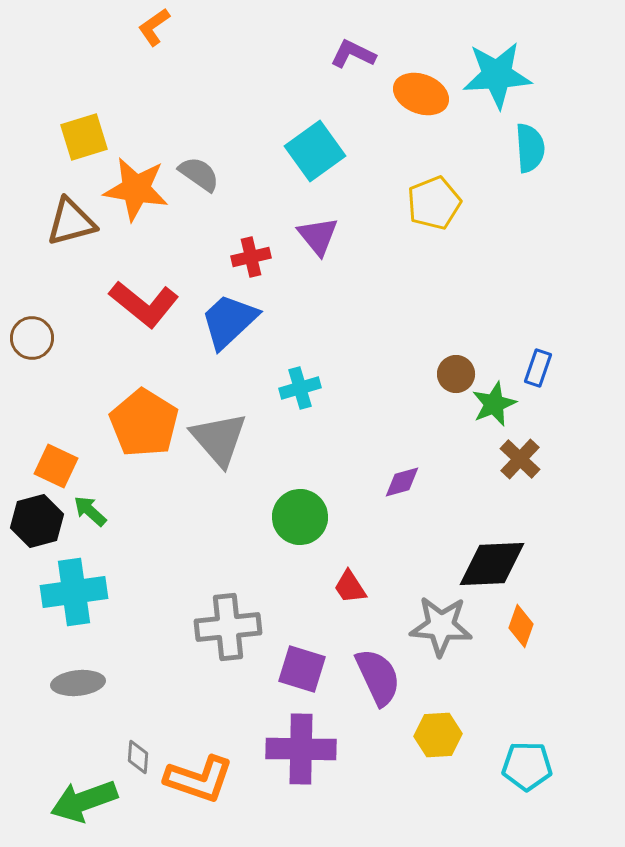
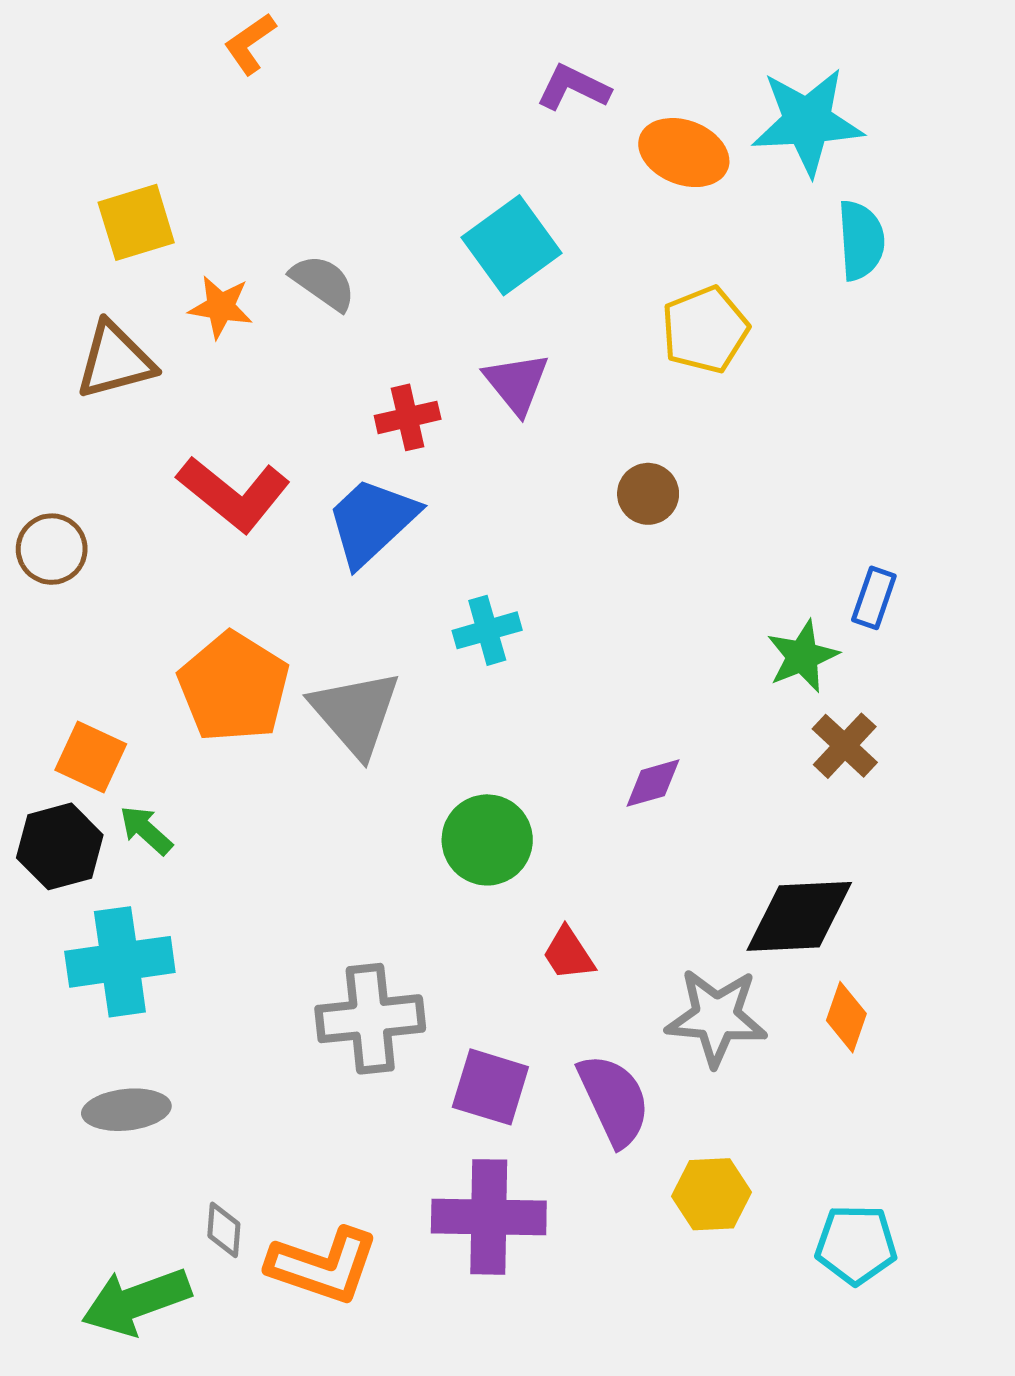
orange star: (136, 189) -> (221, 307), size x0.6
brown circle: (456, 374) -> (648, 494), moved

